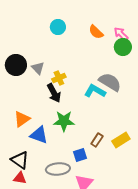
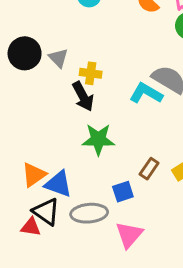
yellow cross: (59, 78) -> (91, 73), turned 32
orange triangle: (22, 119) -> (34, 175), moved
blue triangle: (39, 135) -> (58, 184), moved
black triangle: (20, 160) -> (46, 212), moved

